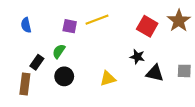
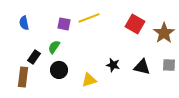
brown star: (179, 21) -> (164, 33), moved
black star: (137, 57) -> (113, 65), moved
yellow triangle: (108, 79) -> (89, 80), moved

